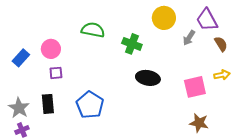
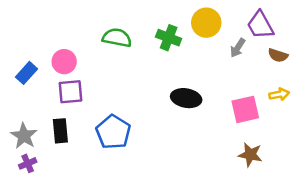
green cross: (132, 44) -> (169, 38), moved
brown semicircle: (221, 44) -> (278, 55), turned 140
purple square: (56, 73) -> (70, 92), size x1.5

